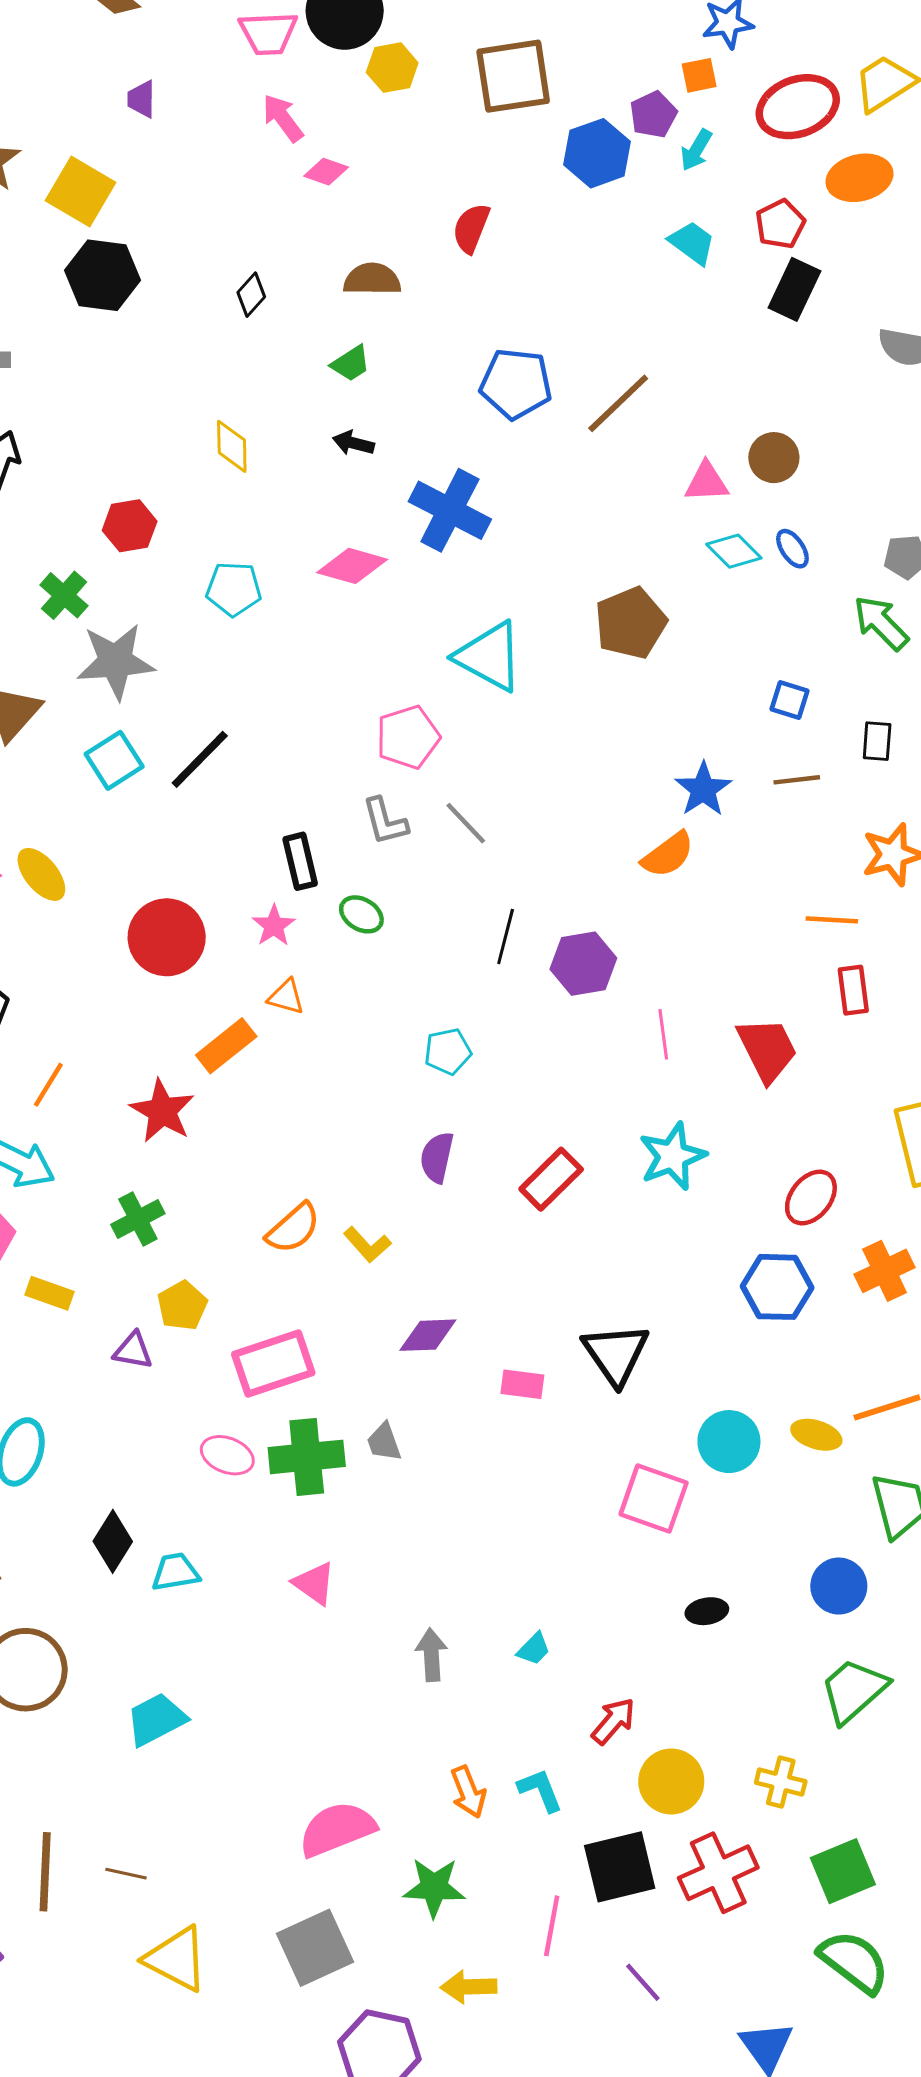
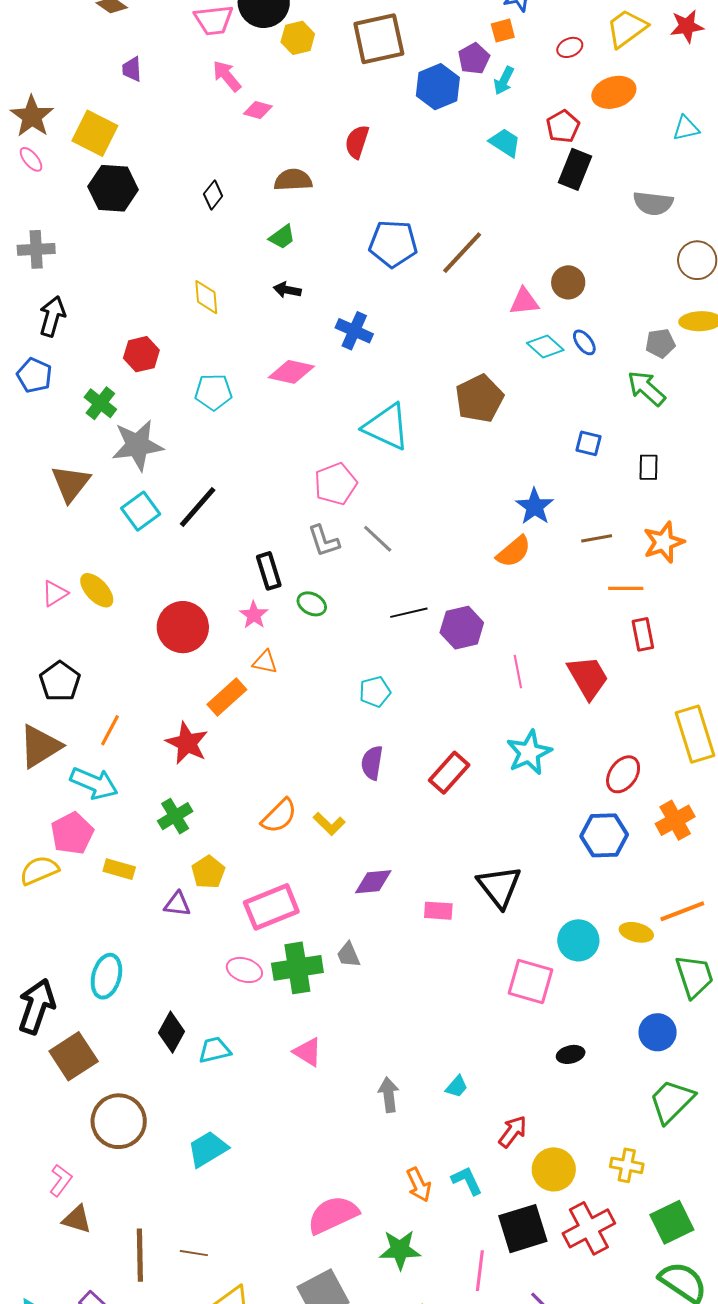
red ellipse: (798, 107) -> (570, 47), size x0.5
blue cross: (450, 510) -> (354, 331), size x0.7
brown line: (797, 780) -> (597, 538), moved
black line: (506, 936) -> (409, 613), turned 66

